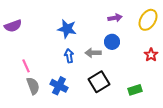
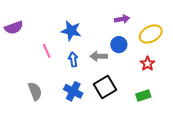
yellow ellipse: (148, 20) -> (151, 34), moved, turned 30
red star: (151, 55) -> (148, 64), moved
pink line: (26, 66) -> (47, 51), moved
blue cross: (59, 86) -> (73, 91), moved

